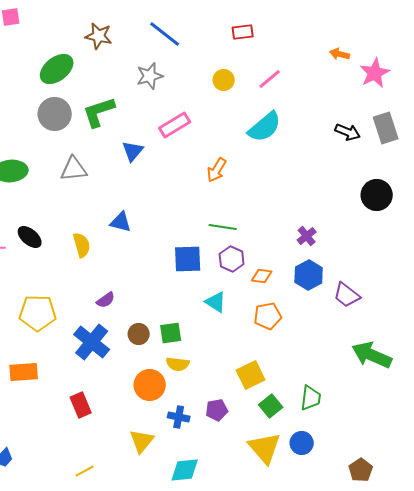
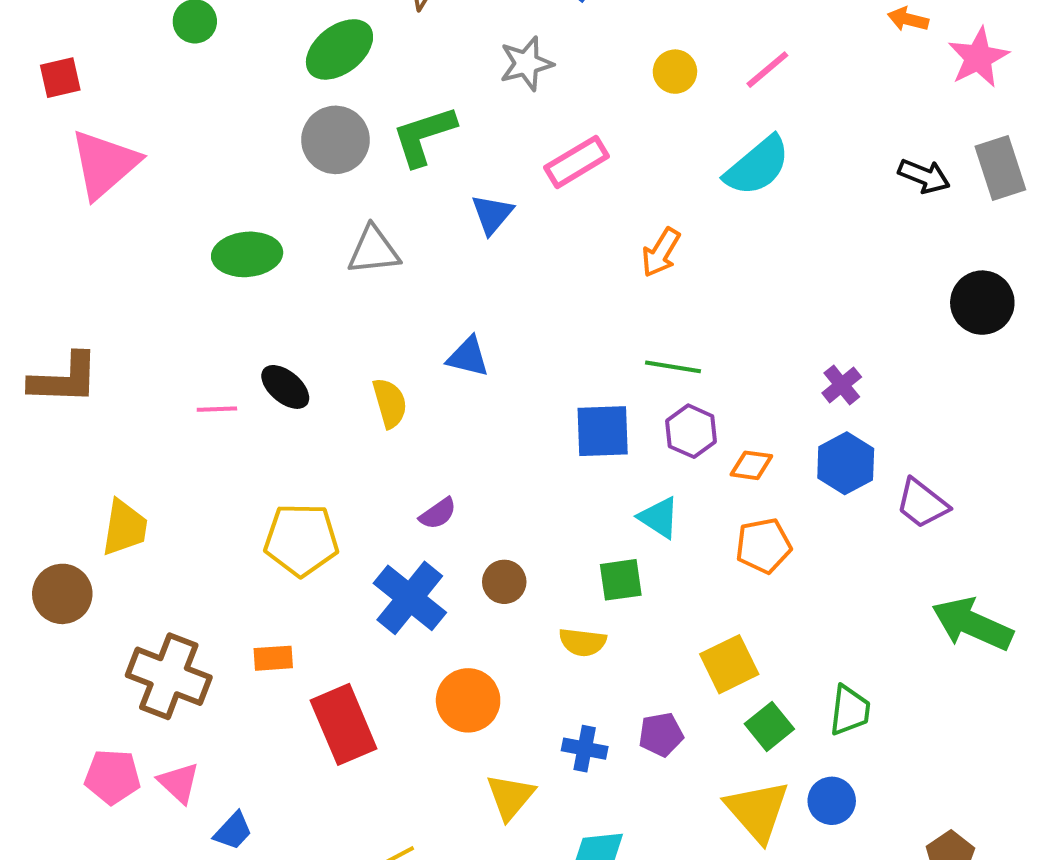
green square: (171, 333) -> (621, 580), moved
orange rectangle: (24, 372) -> (273, 658), size x0.7
orange circle: (150, 385) -> (468, 700), moved
red rectangle: (81, 405) -> (344, 724), moved, size x1.5

